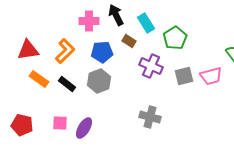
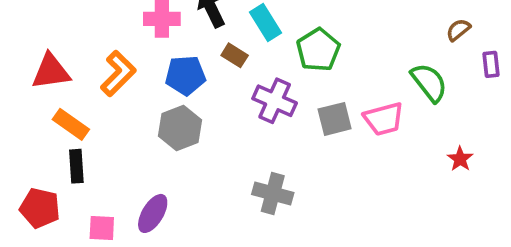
black rectangle: (67, 84) -> (76, 166), moved, turned 48
pink square: (60, 123) -> (102, 228), moved

